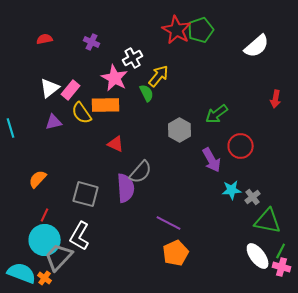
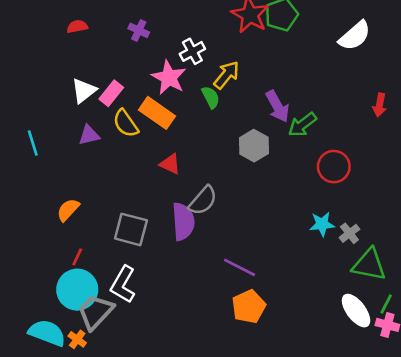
orange rectangle: (106, 105) -> (157, 113), turned 36
purple arrow: (212, 160) -> (277, 106), moved

